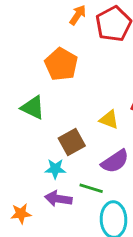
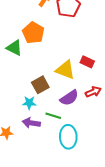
green triangle: (33, 108) -> (14, 48), moved
yellow triangle: (109, 120) -> (65, 70), size x1.5

